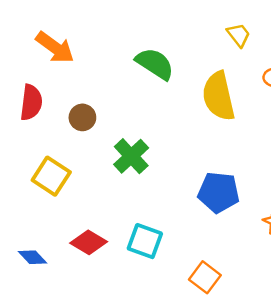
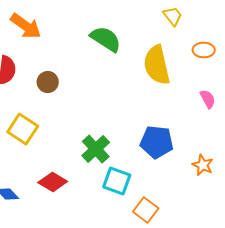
green cross: (131, 156) -> (96, 149), moved
cyan square: (145, 241) -> (117, 181), moved

